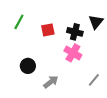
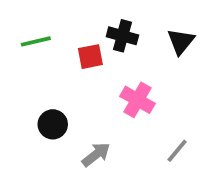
green line: (19, 22) -> (36, 41), turned 49
black cross: (75, 32) -> (122, 36), moved

